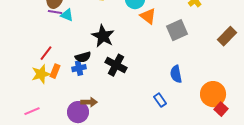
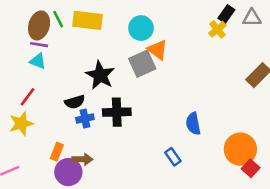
cyan triangle: (67, 15) -> (38, 61), moved
gray square: (177, 30) -> (142, 64), moved
black cross: (116, 65) -> (117, 112), turned -30
blue cross: (79, 68) -> (85, 119), moved
orange rectangle: (55, 71) -> (57, 152), moved

